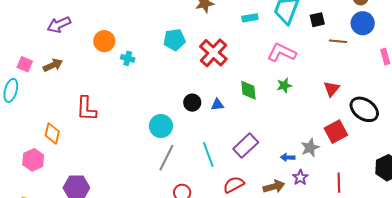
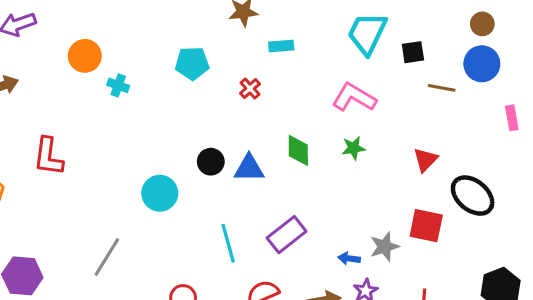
cyan rectangle: (250, 18) -> (281, 46), moved
red cross: (213, 53) -> (250, 89), size x0.5
blue triangle: (217, 105) -> (249, 168), size x1.5
red square: (336, 132) -> (426, 226), turned 35
gray line: (166, 158) -> (107, 257), moved

